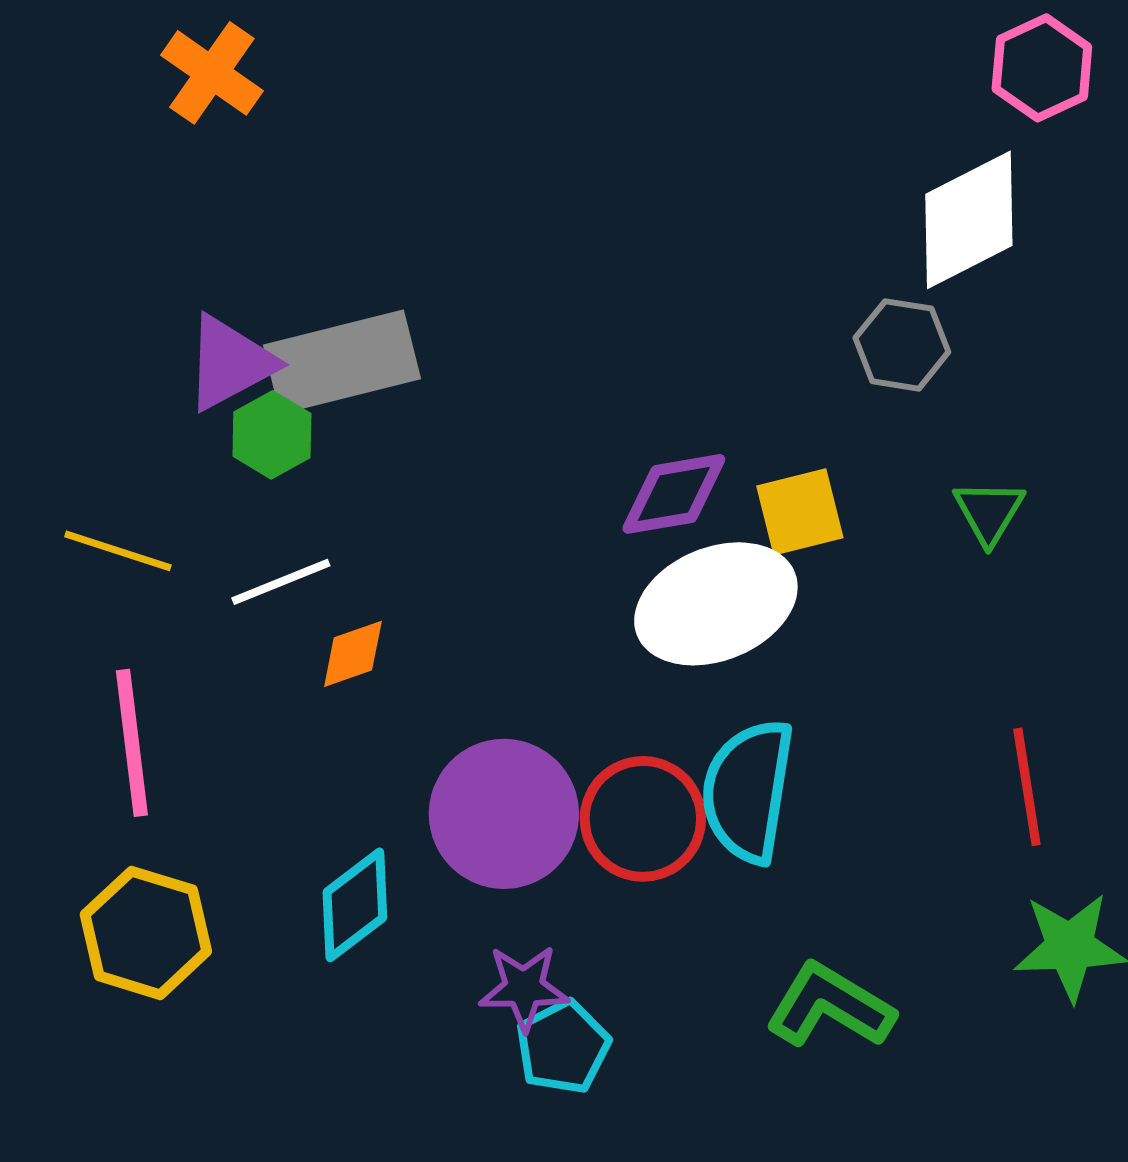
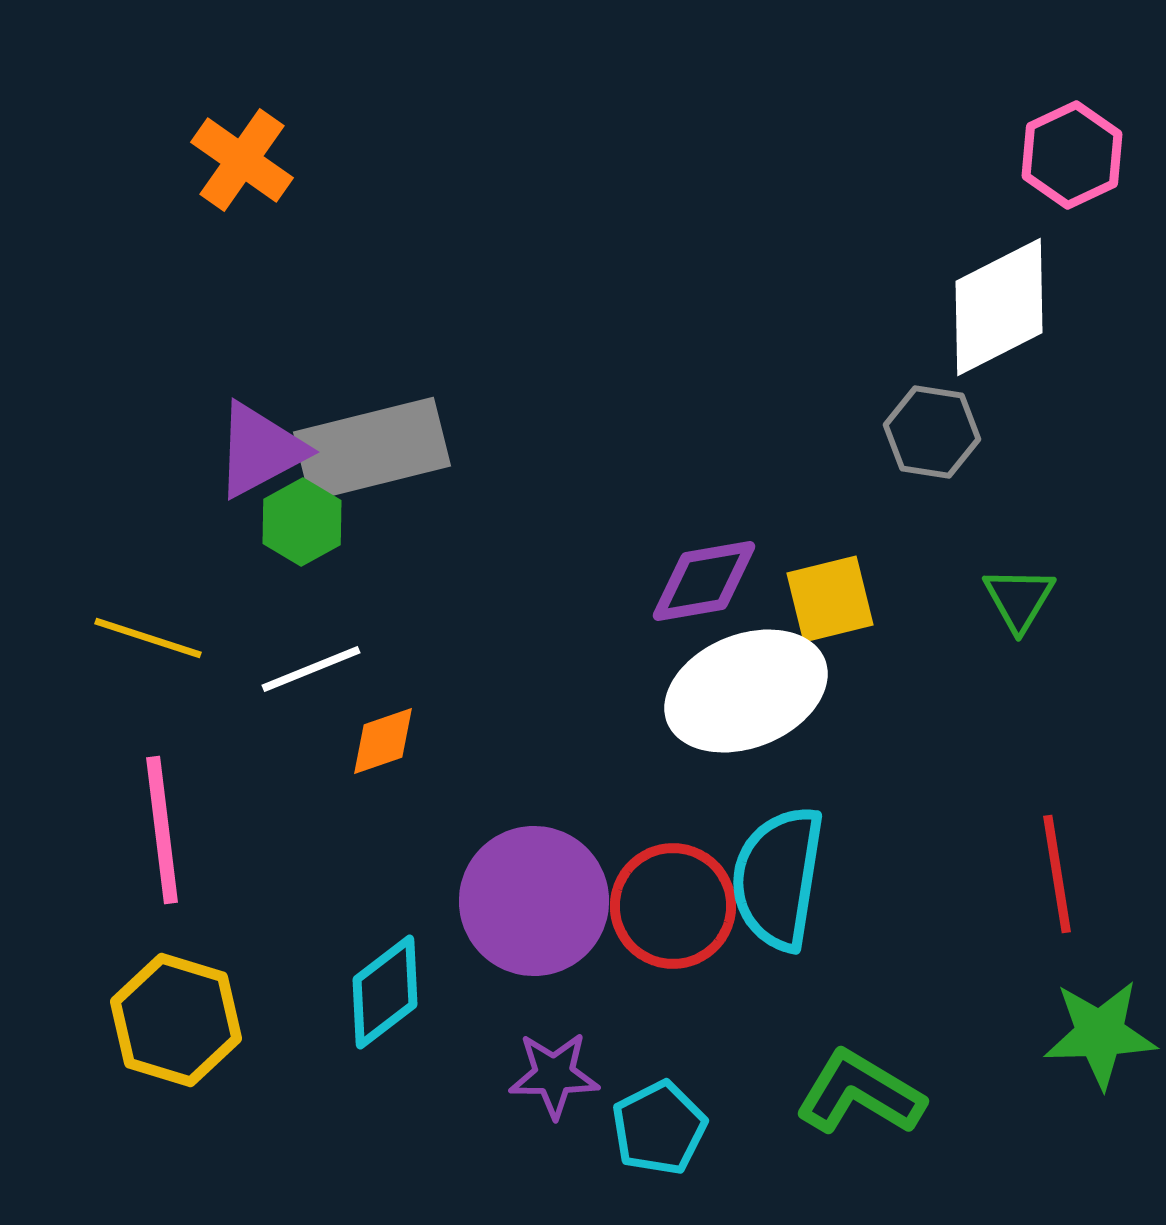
cyan pentagon: (563, 1047) -> (659, 1128), moved

